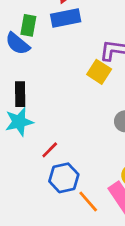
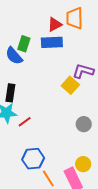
red line: (50, 150) -> (25, 122), moved

